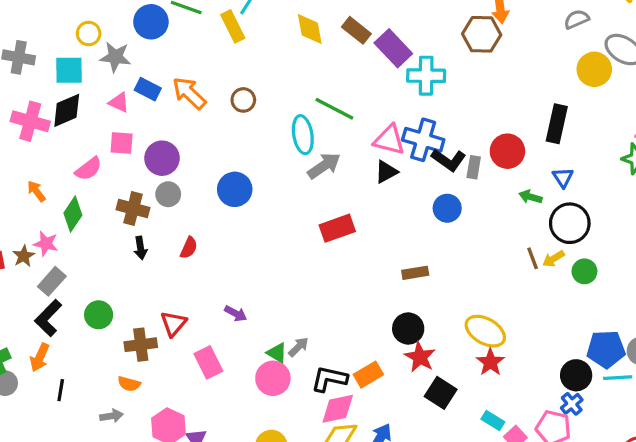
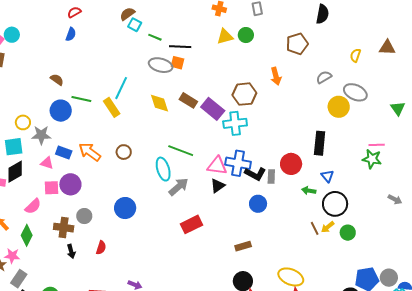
brown hexagon: (482, 34) -> (244, 94), moved
purple circle: (162, 158) -> (70, 184), moved

